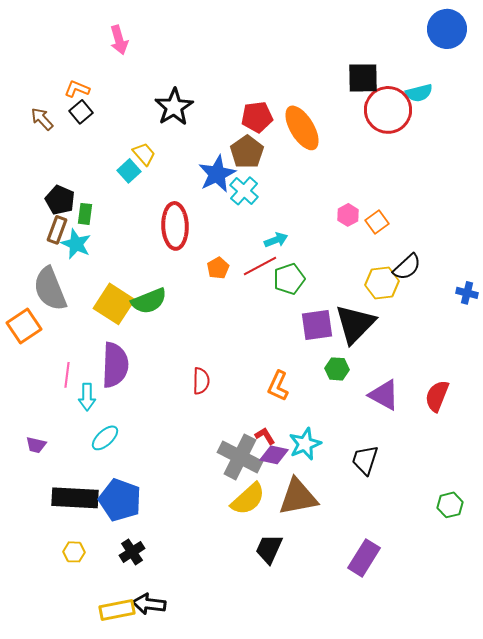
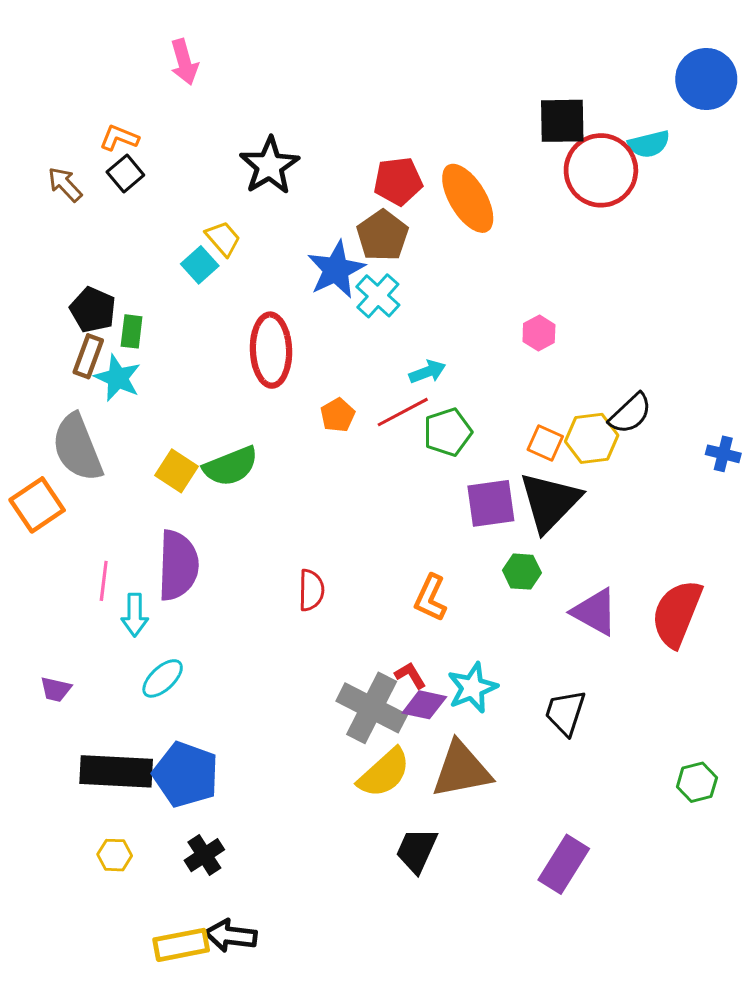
blue circle: (447, 29) -> (706, 79), moved
orange square: (377, 222) -> (545, 443), moved, turned -30
yellow square: (114, 304) -> (177, 471), size x0.7
red semicircle: (437, 396) -> (677, 613), size x1.4

